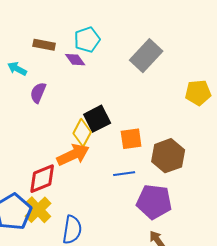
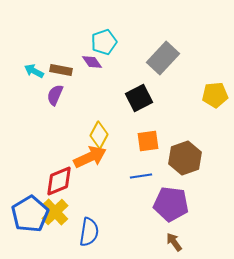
brown rectangle: (44, 45) -> (61, 70), moved
black square: (97, 119) -> (139, 98), moved

